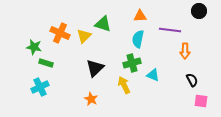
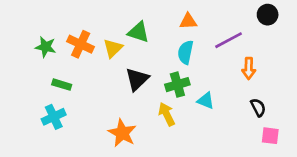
purple line: (170, 30) -> (229, 40), turned -35
green star: (34, 47) -> (46, 47), moved
black triangle: (95, 68) -> (137, 79), moved
orange star: (91, 99) -> (122, 133), size x1.5

